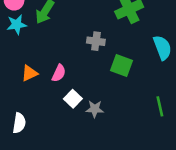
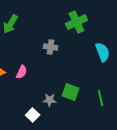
green square: (121, 65) -> (71, 92), moved
white square: (73, 99) -> (33, 115), moved

